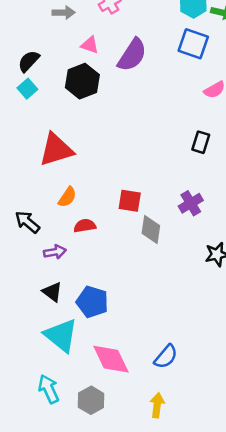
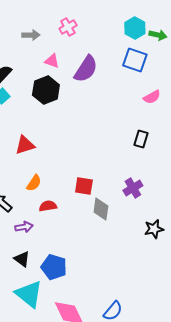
red triangle: (56, 150) -> (25, 145), size x0.7

